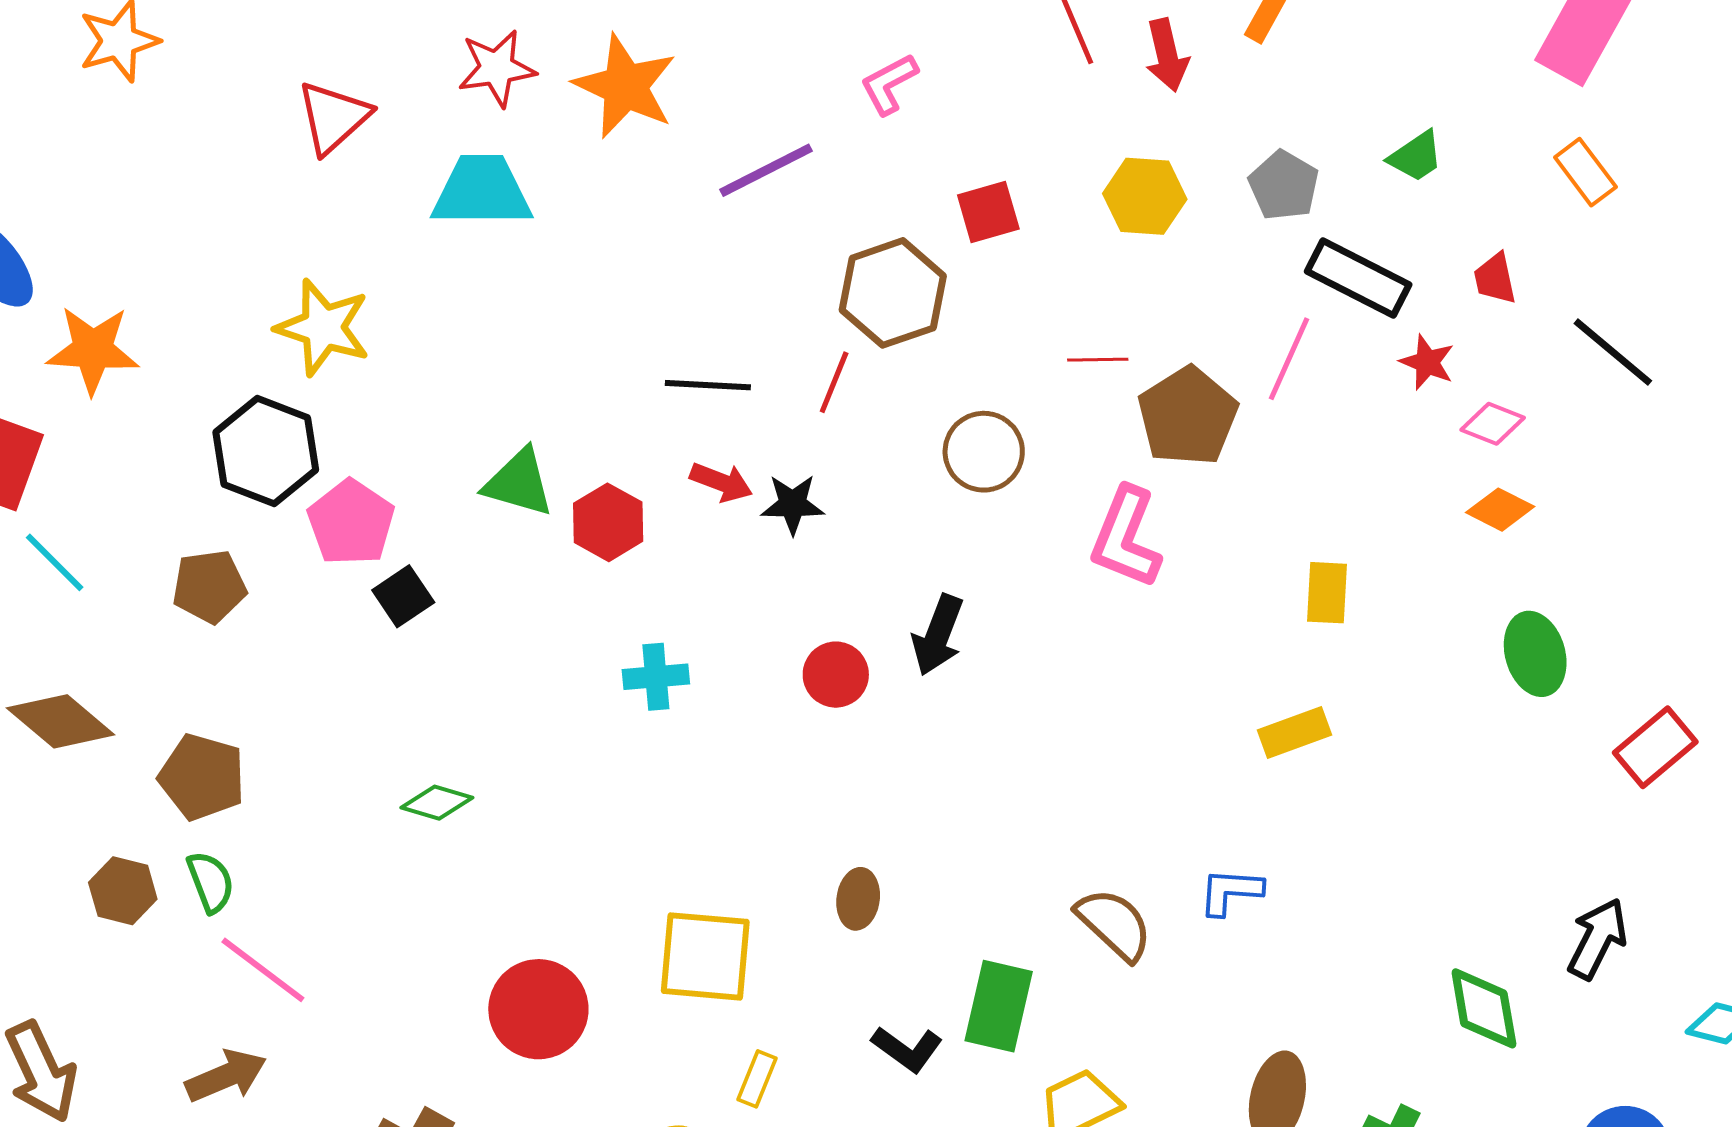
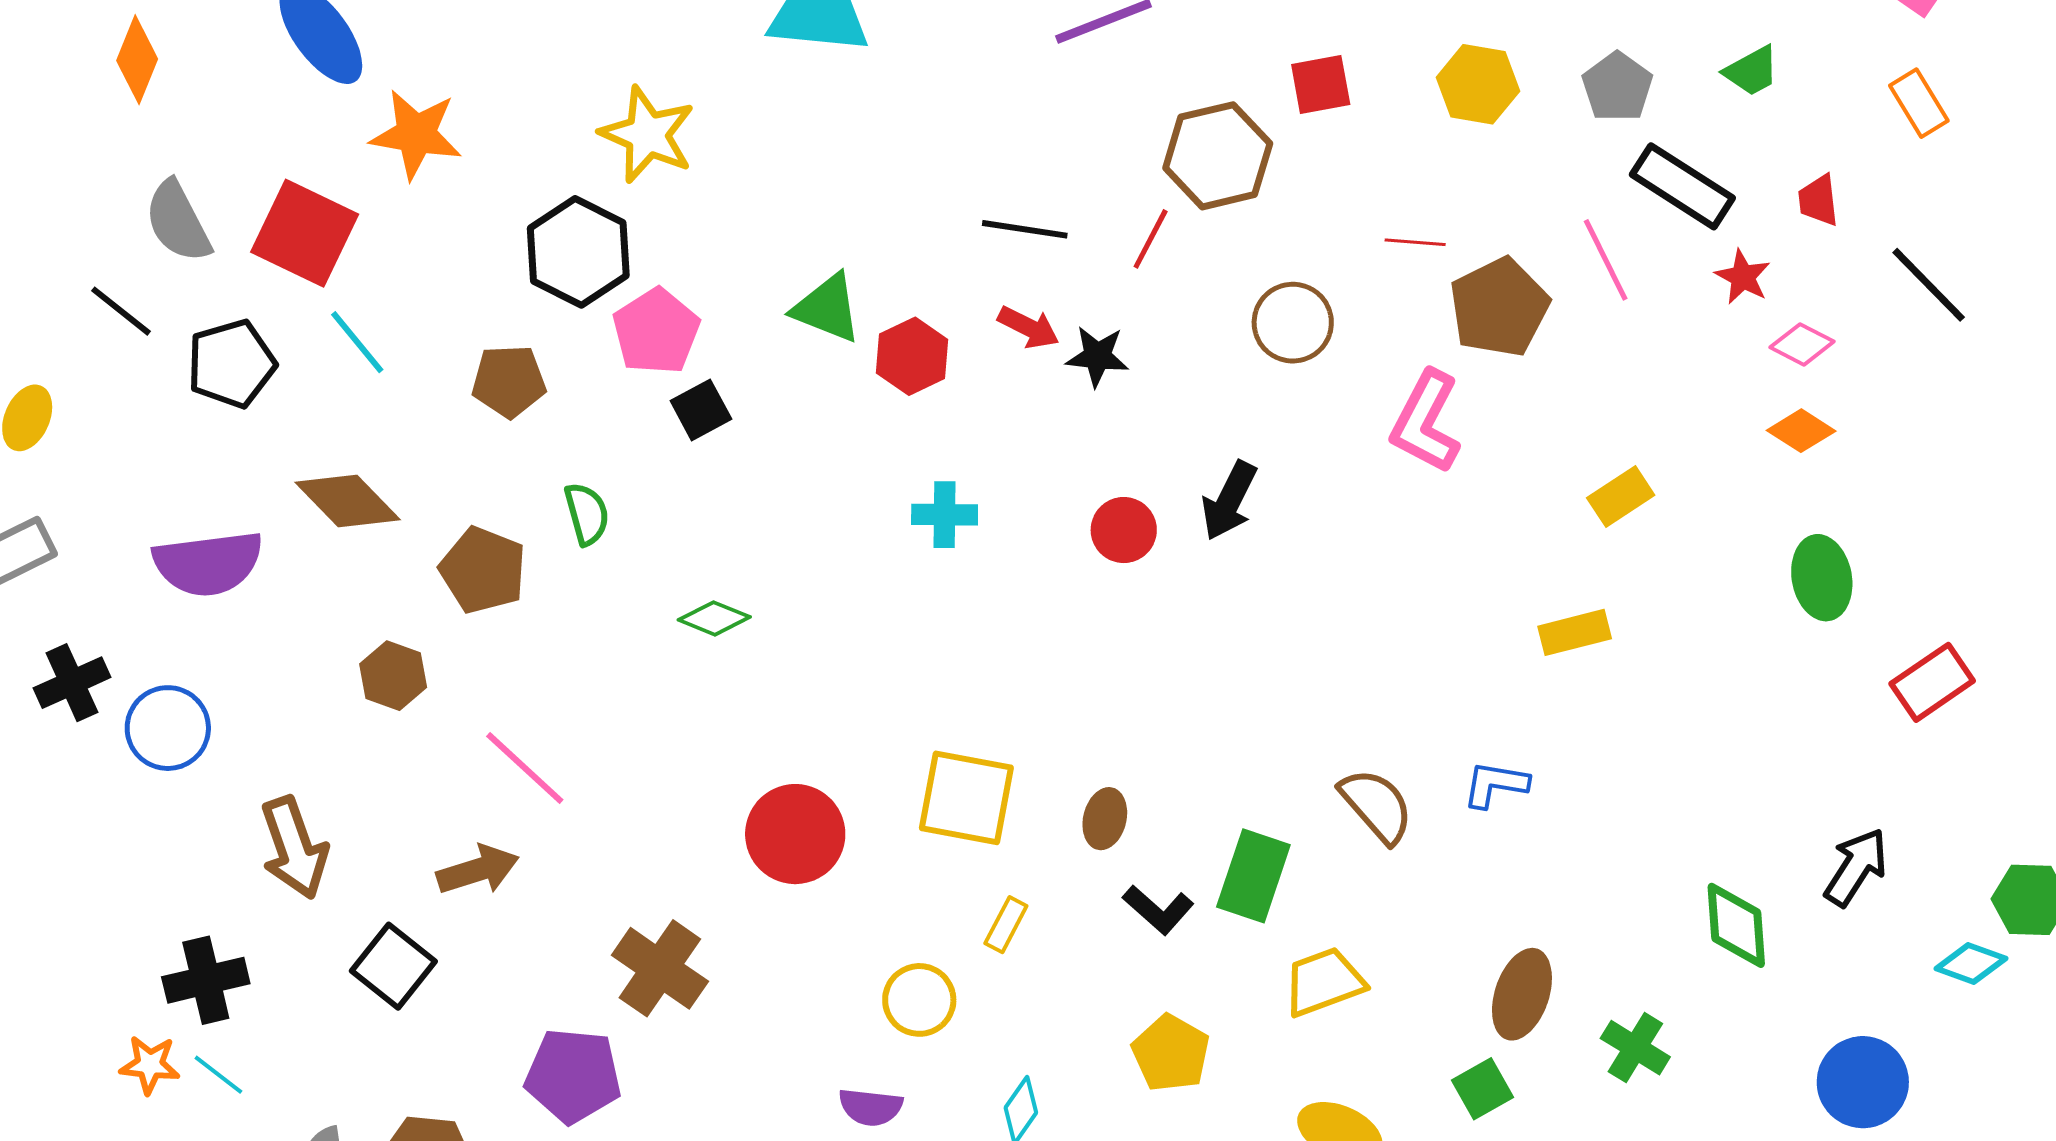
pink line: (1289, 359) -> (1606, 260), turned -56
yellow rectangle: (1327, 593) -> (1621, 496), turned 48
green semicircle: (211, 882) -> (587, 514), moved
brown ellipse: (858, 899) -> (1105, 819), moved

